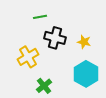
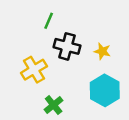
green line: (40, 17) -> (49, 21), turned -56

